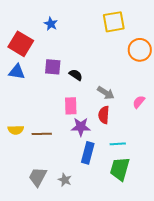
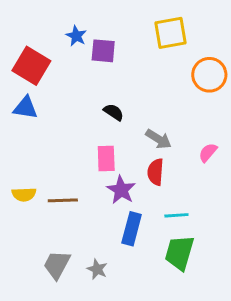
purple square: (53, 67) -> (103, 51), moved
purple star: (81, 127) -> (121, 190), turned 30

